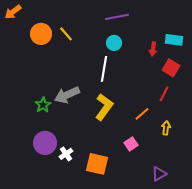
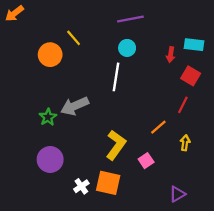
orange circle: (41, 34) -> (50, 55), moved
yellow L-shape: (104, 107) -> (116, 145), moved
white cross: (66, 154) -> (81, 186), moved

